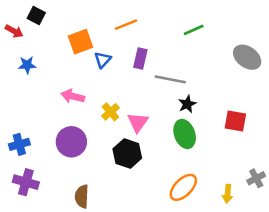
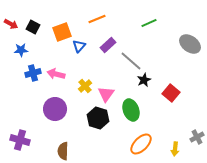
black square: (36, 16) -> (33, 27), moved
purple rectangle: (140, 58) -> (108, 45), turned 35
gray line: (170, 79) -> (131, 61), turned 30
red square: (235, 121) -> (171, 93), moved, turned 30
green ellipse: (185, 134) -> (131, 110), moved
blue cross: (19, 144) -> (33, 73), moved

